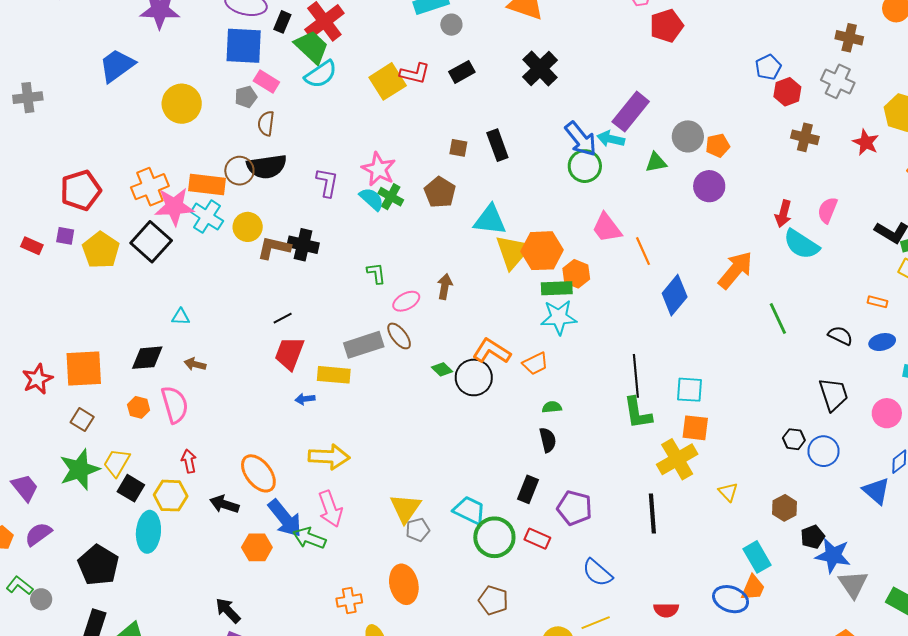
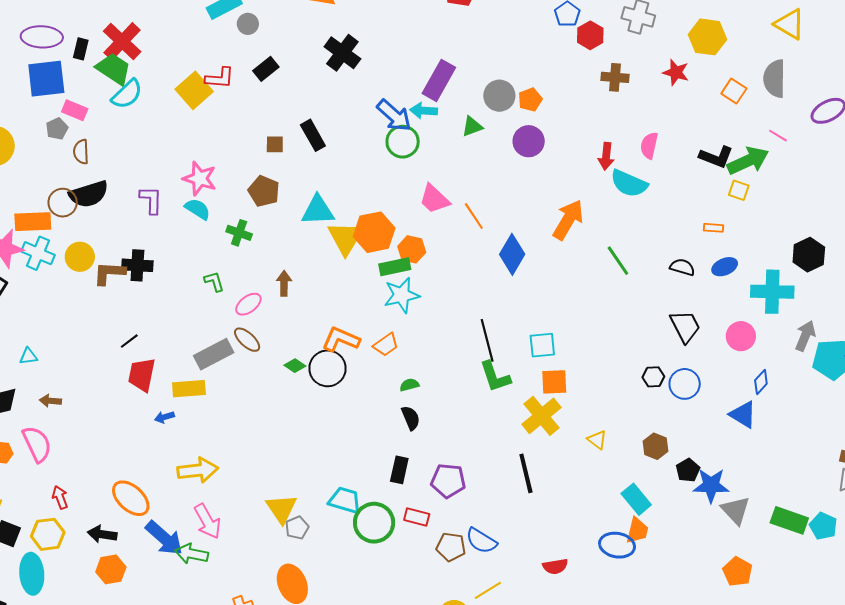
green cross: (391, 197) -> (239, 233), moved
orange hexagon: (257, 547) -> (111, 569), moved
brown pentagon: (493, 600) -> (451, 547), moved

